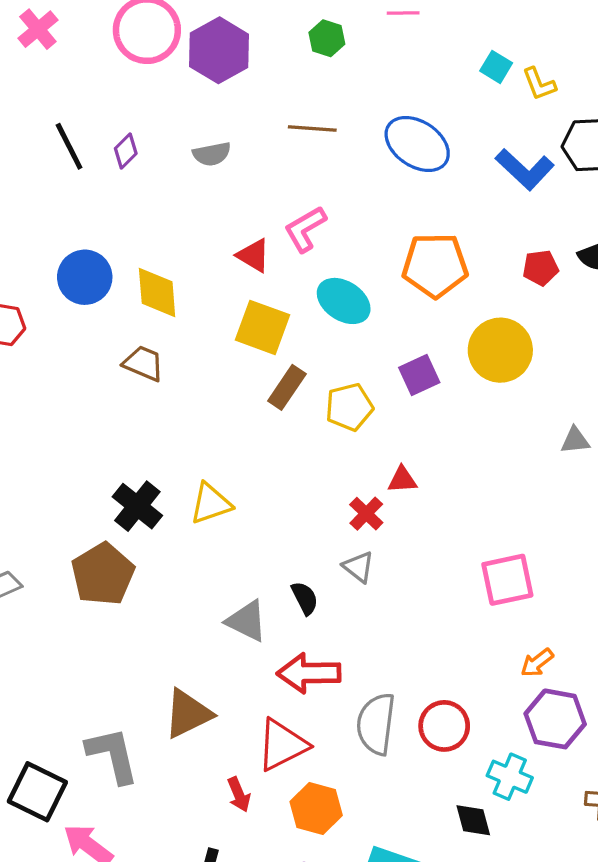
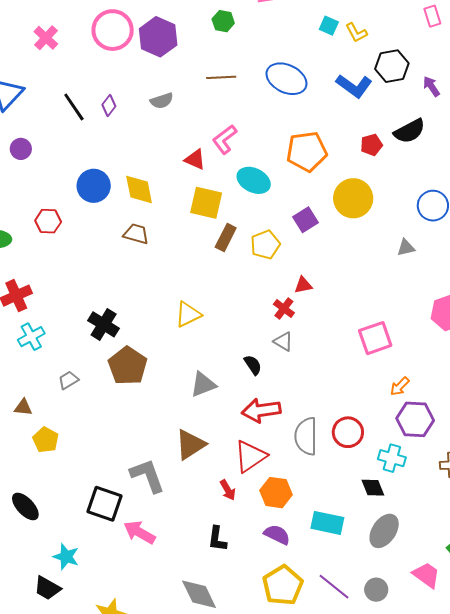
black cross: (137, 506) -> (104, 324), moved
gray triangle: (247, 621) -> (203, 384), moved, turned -40

